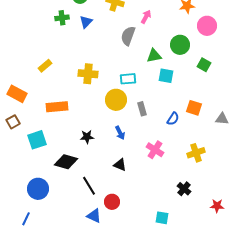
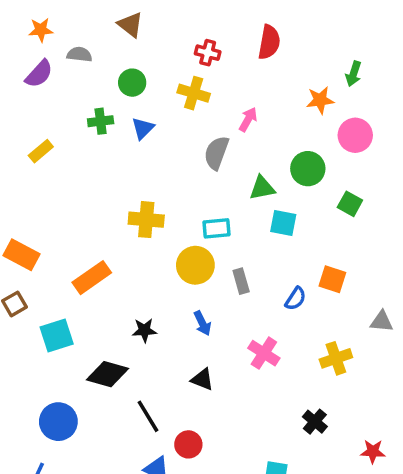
yellow rectangle: (45, 66) -> (41, 151), moved
orange rectangle: (57, 107) -> (92, 278), turned -30
gray triangle: (222, 119) -> (382, 321), moved

